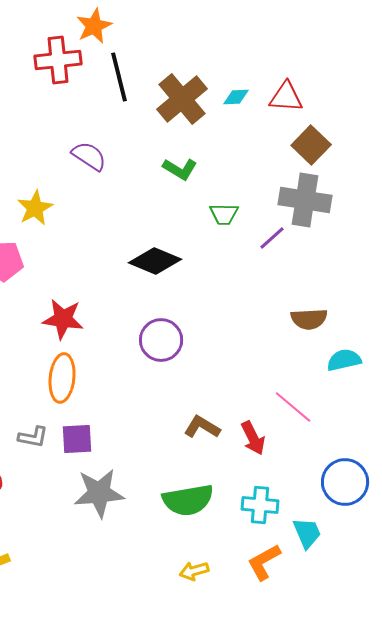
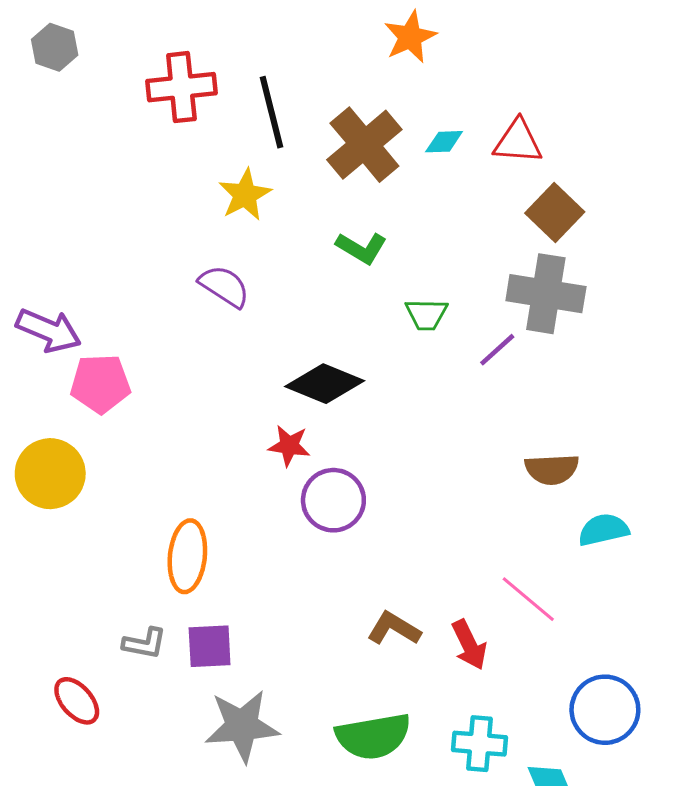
orange star: (94, 26) -> (410, 37), moved
purple semicircle: (89, 156) -> (224, 286), moved
yellow star: (35, 208) -> (245, 195), moved
red star: (63, 319) -> (289, 446), moved, size x0.7

